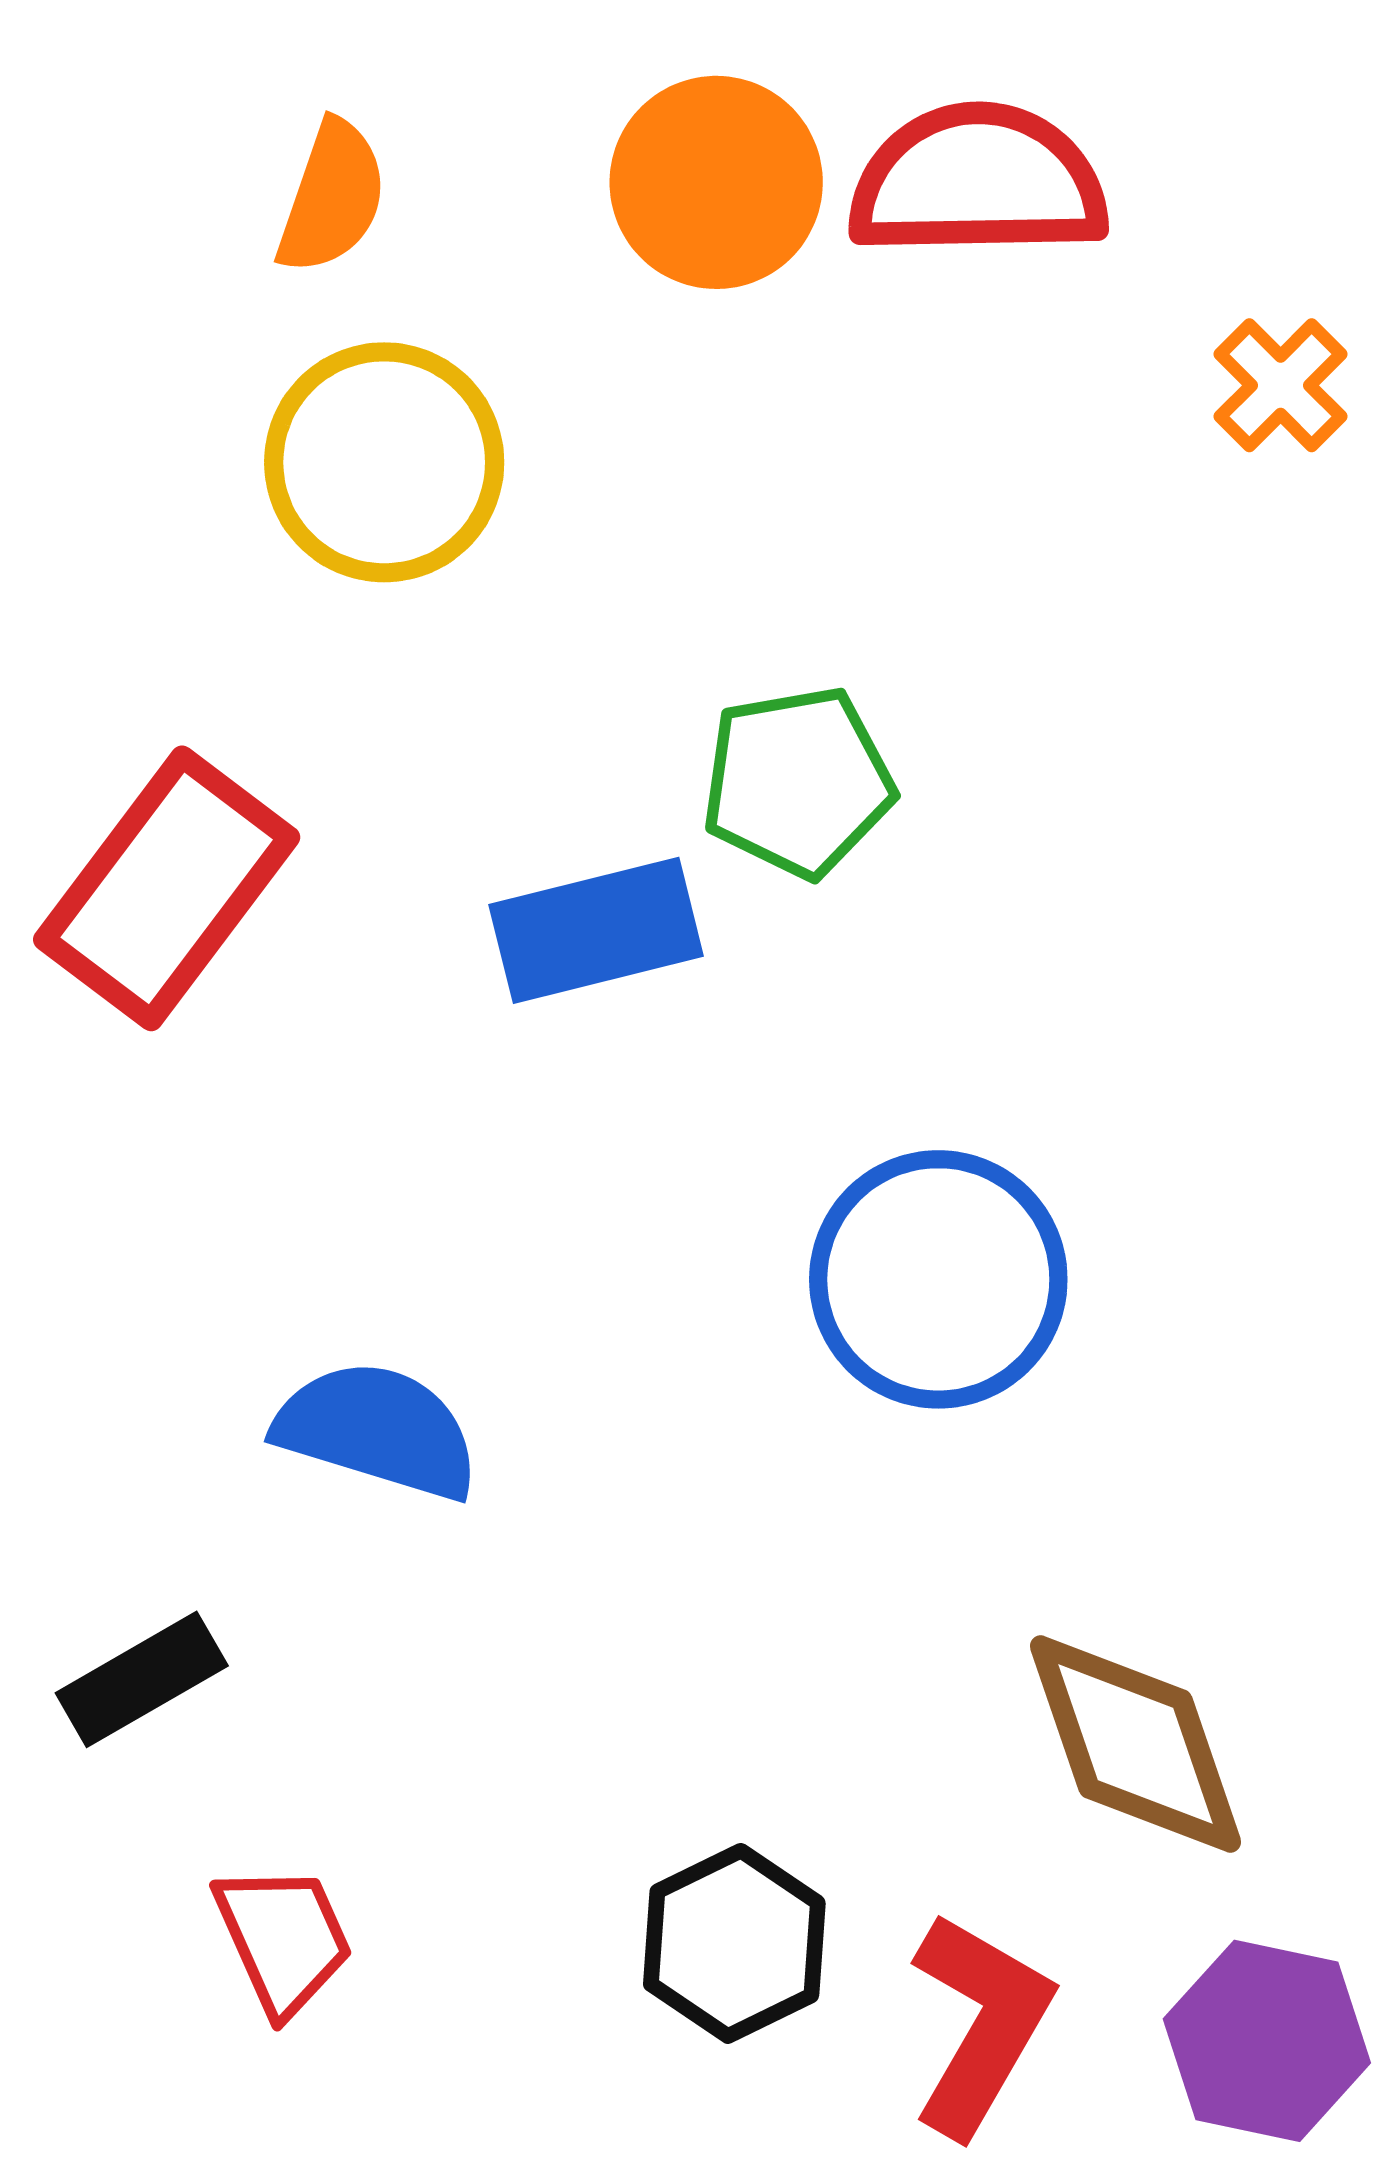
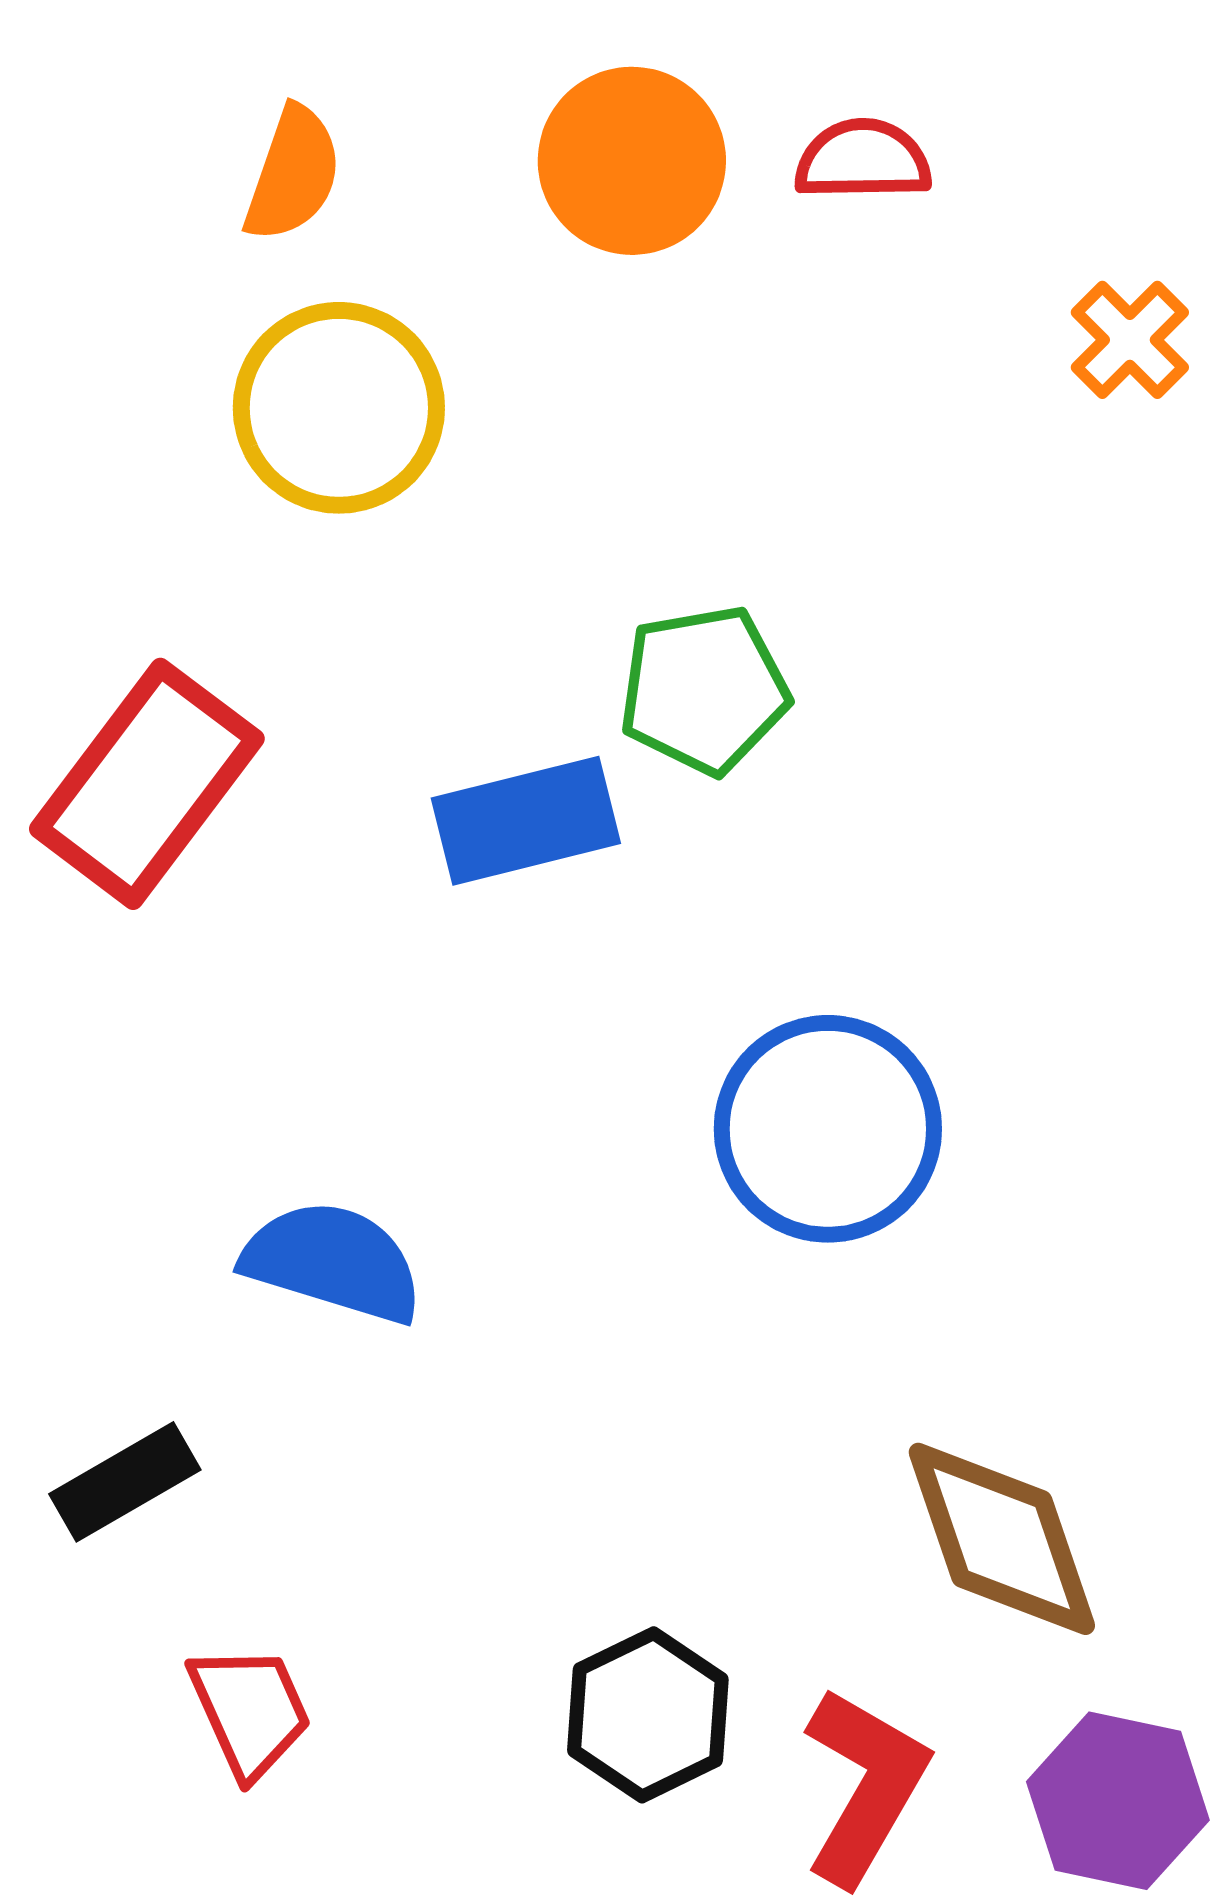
red semicircle: (978, 181) -> (863, 160), size x0.6

